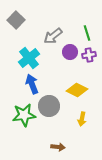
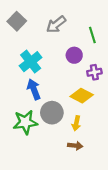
gray arrow: (53, 36) -> (56, 24), moved
purple cross: (89, 55) -> (94, 72), moved
yellow arrow: (82, 119) -> (76, 123), moved
brown arrow: (58, 147) -> (75, 146), moved

